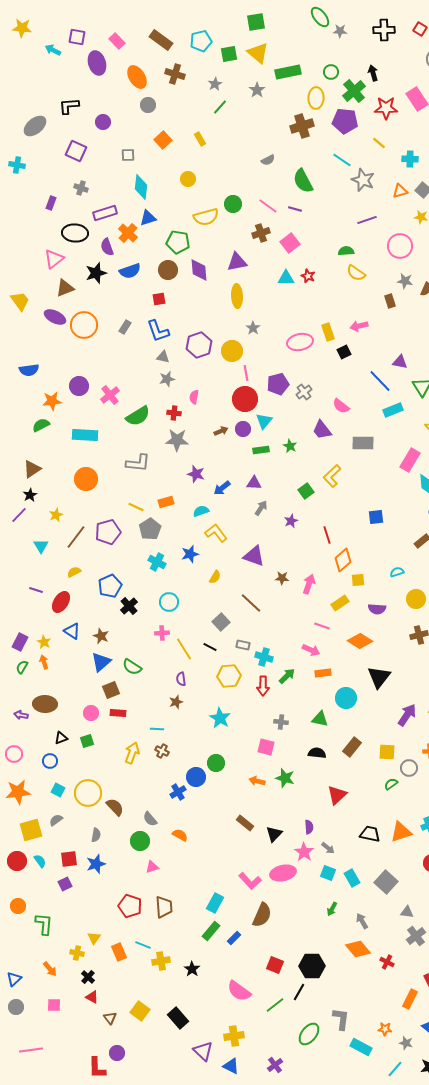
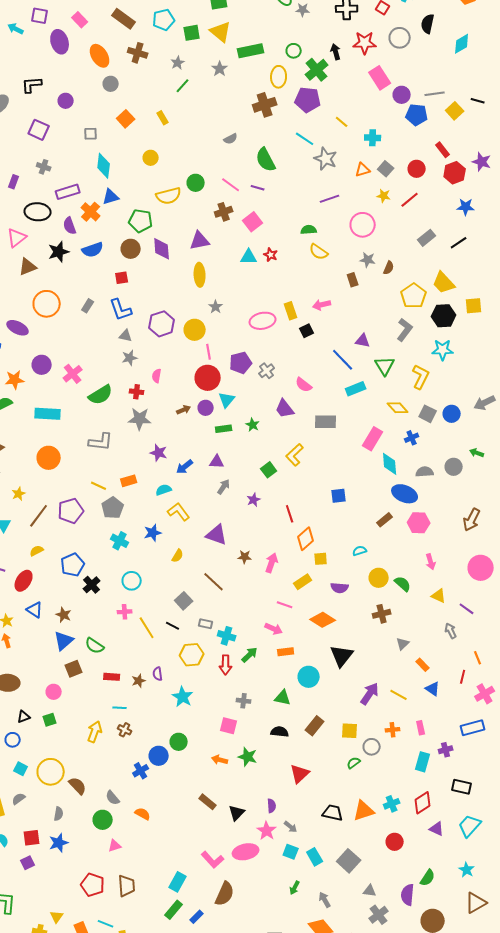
red star: (386, 108) -> (365, 43), moved
purple ellipse: (55, 317) -> (18, 328), moved
purple semicircle: (181, 679) -> (158, 674), moved
red rectangle: (118, 713) -> (112, 677), moved

